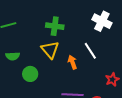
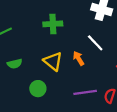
yellow triangle: (50, 50) -> (53, 61), moved
green circle: (30, 74) -> (38, 89), moved

